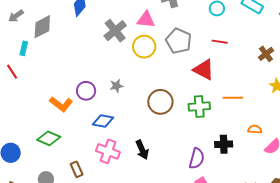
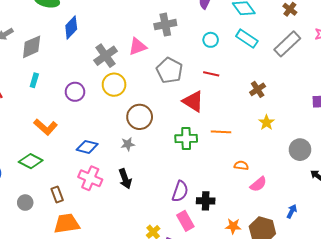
pink triangle: (146, 20) -> (138, 47), turned -30
yellow circle: (144, 47) -> (114, 85), moved
cyan rectangle: (24, 48) -> (34, 80), moved
gray star: (116, 86) -> (128, 144), moved
purple circle: (86, 91) -> (75, 92), moved
brown circle: (160, 102) -> (140, 117), moved
black cross: (224, 144) -> (206, 201), moved

